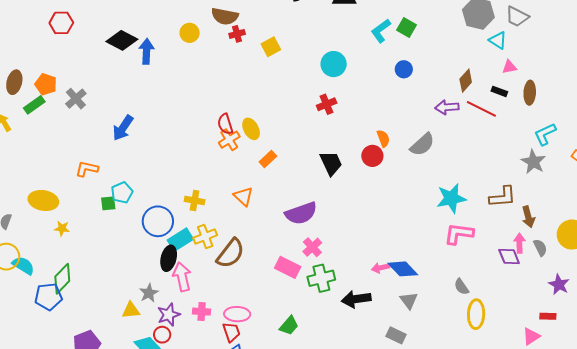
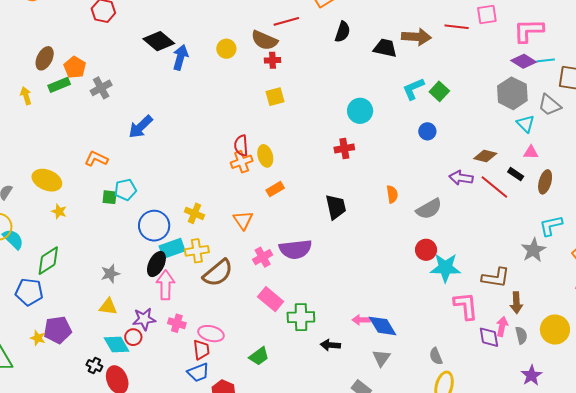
yellow square: (271, 47) -> (275, 97), moved
brown diamond: (466, 81) -> (485, 156), turned 50
red circle: (372, 156) -> (426, 250), moved
pink L-shape: (459, 234) -> (466, 306), moved, turned 64
pink cross: (312, 247) -> (263, 257), moved
gray star: (149, 293) -> (110, 274), moved
blue pentagon: (48, 297) -> (29, 292), moved
black arrow: (356, 299) -> (330, 345), size x0.7

